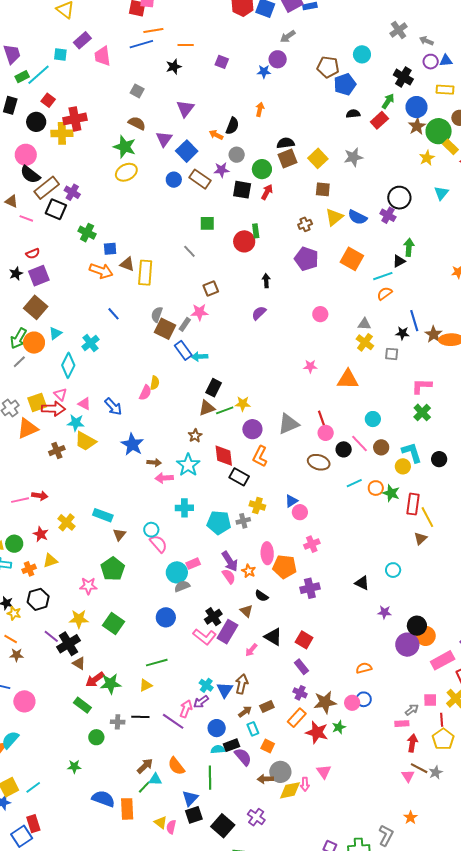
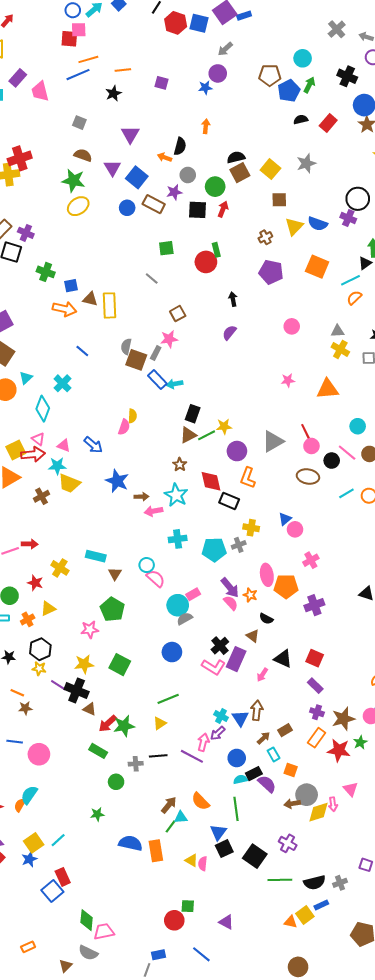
green arrow: (388, 101) -> (309, 85), moved
yellow star: (14, 613) -> (39, 669), moved
black cross: (68, 644) -> (77, 690), turned -30

